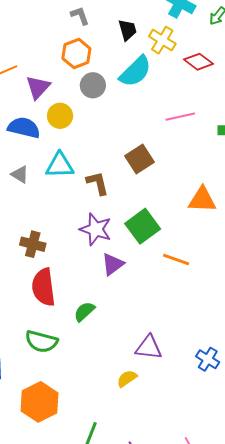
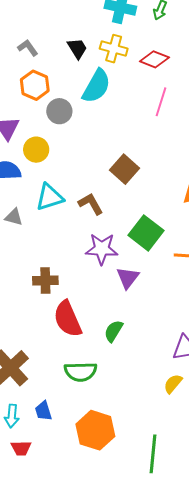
pink line: (180, 117) -> (161, 102), moved, turned -44

